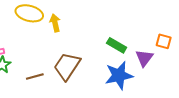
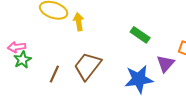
green rectangle: (117, 45) -> (140, 35), moved
brown line: (35, 76) -> (54, 74), turned -54

